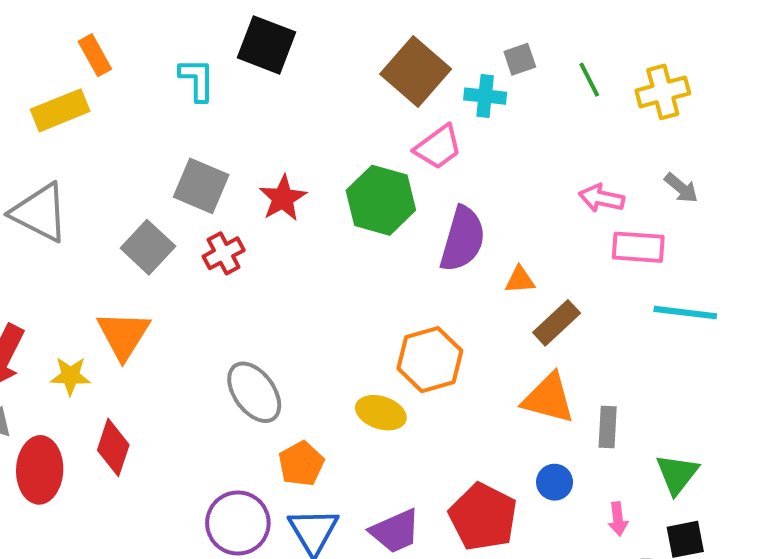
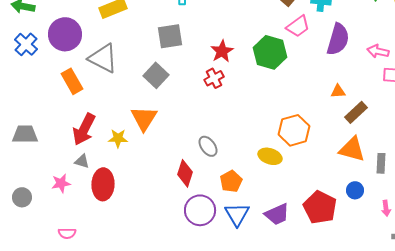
gray square: (201, 186) -> (170, 36), moved, turned -32
purple semicircle: (463, 239) -> (338, 39), moved
red cross: (224, 253) -> (214, 78), moved
gray ellipse: (254, 392) -> (208, 146), size x0.7
red diamond: (113, 447) -> (185, 173), moved

